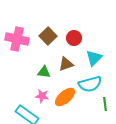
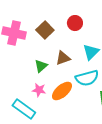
red circle: (74, 38) -> (75, 23), moved
green triangle: (44, 72) -> (41, 66), turned -48

